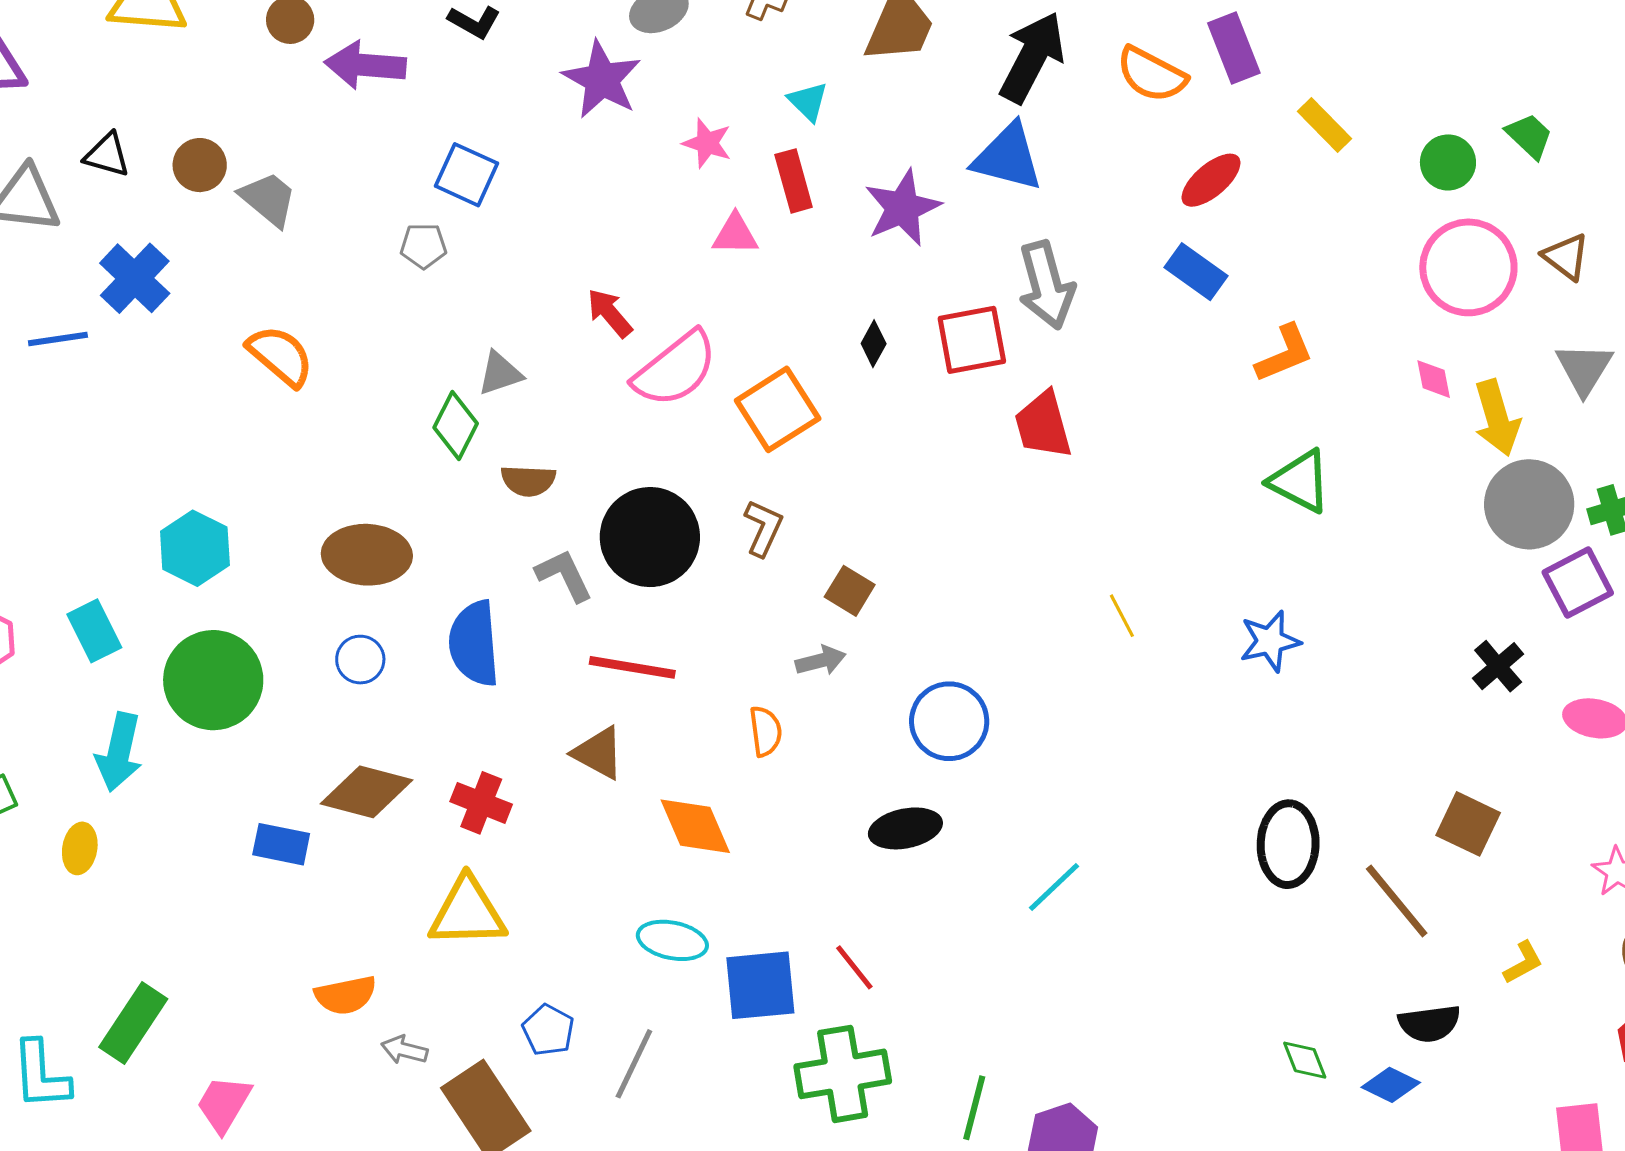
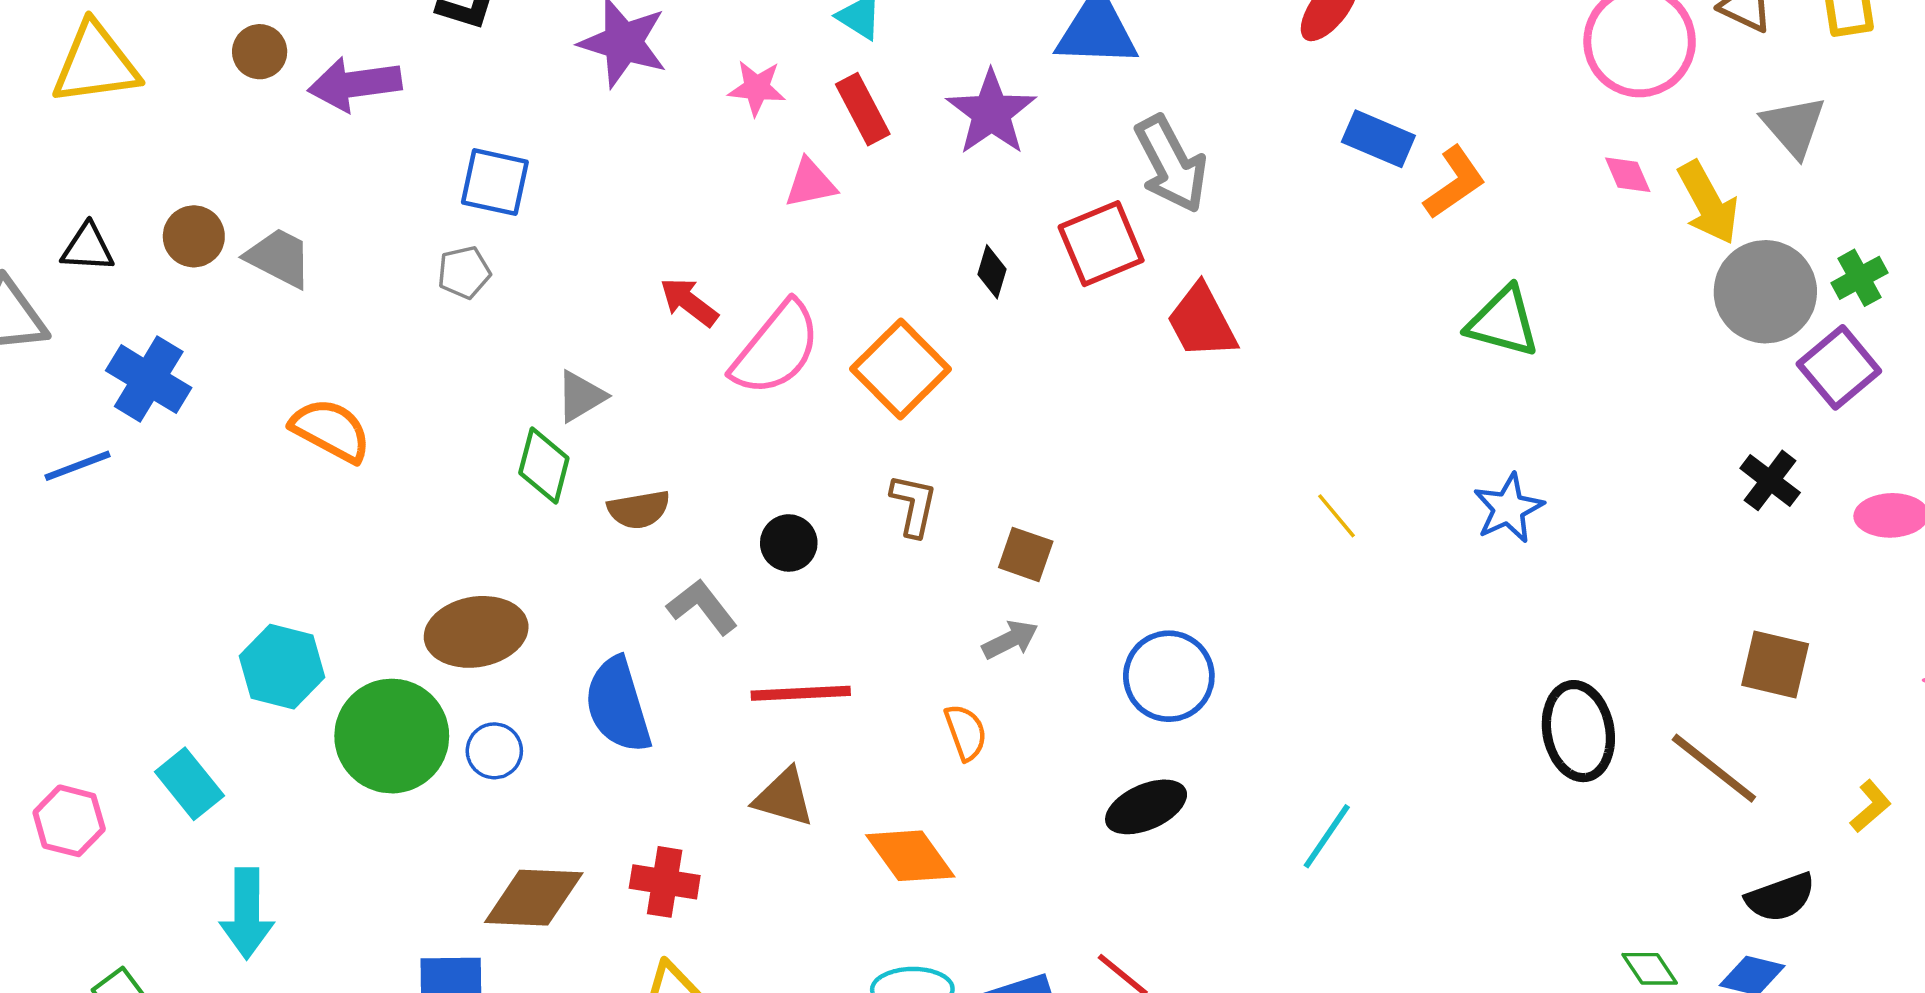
blue rectangle: (1196, 272) -> (1378, 139), moved
black circle: (650, 537) -> (789, 543), size x0.5
green circle: (213, 680) -> (392, 736), moved

